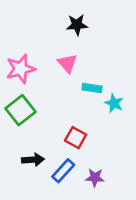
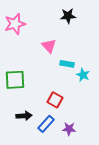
black star: (77, 25) -> (68, 16), moved
pink star: (21, 69) -> (15, 24), moved
green square: (21, 110) -> (15, 80), turned 35

